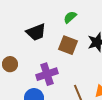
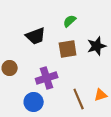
brown square: (68, 45) -> (68, 49), turned -30

